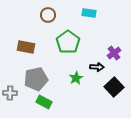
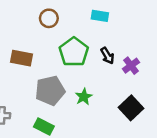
black arrow: (97, 67) -> (107, 56), moved, turned 56
gray pentagon: (36, 79) -> (50, 91), moved

